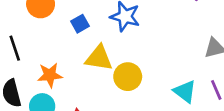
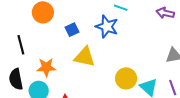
yellow circle: (128, 77) -> (126, 78), moved

